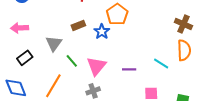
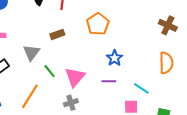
brown cross: (183, 24) -> (168, 25), moved
blue star: (102, 32) -> (115, 58), moved
cyan line: (161, 63) -> (141, 88), moved

